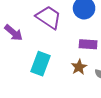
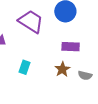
cyan rectangle: (40, 64) -> (24, 67), size x0.6

